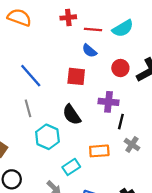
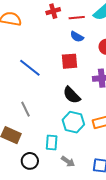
gray line: (28, 108) -> (25, 109), moved
cyan hexagon: (47, 137) -> (73, 122), moved
cyan rectangle: (71, 167) -> (52, 142), moved, turned -42

